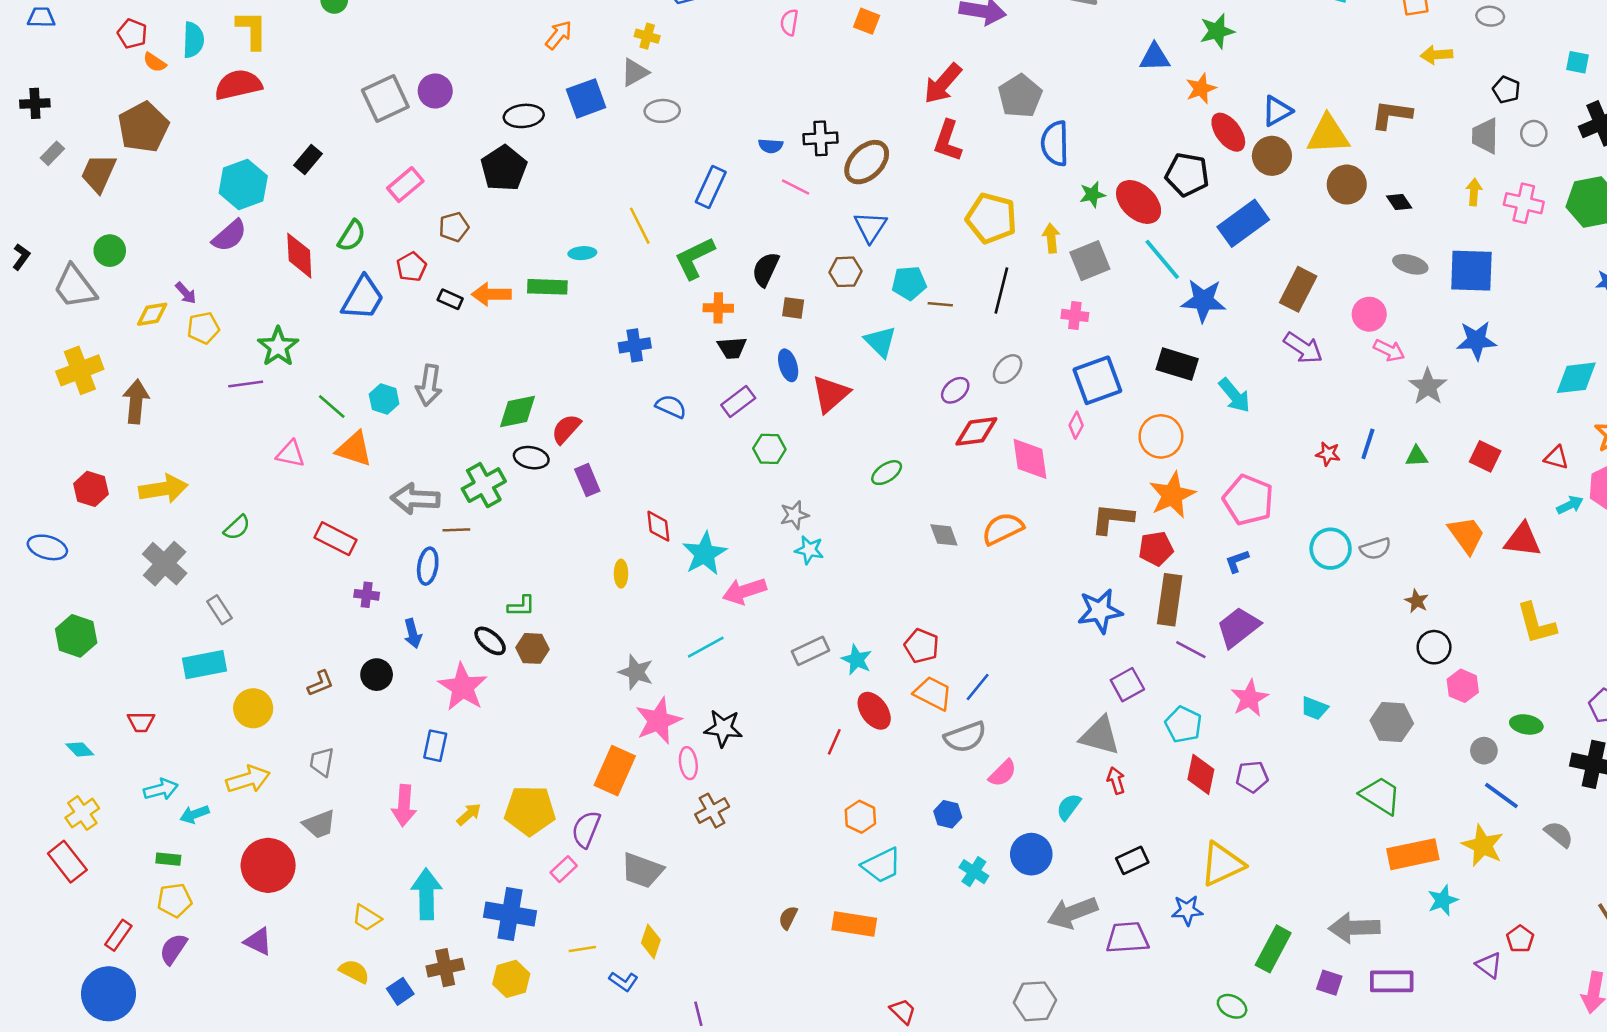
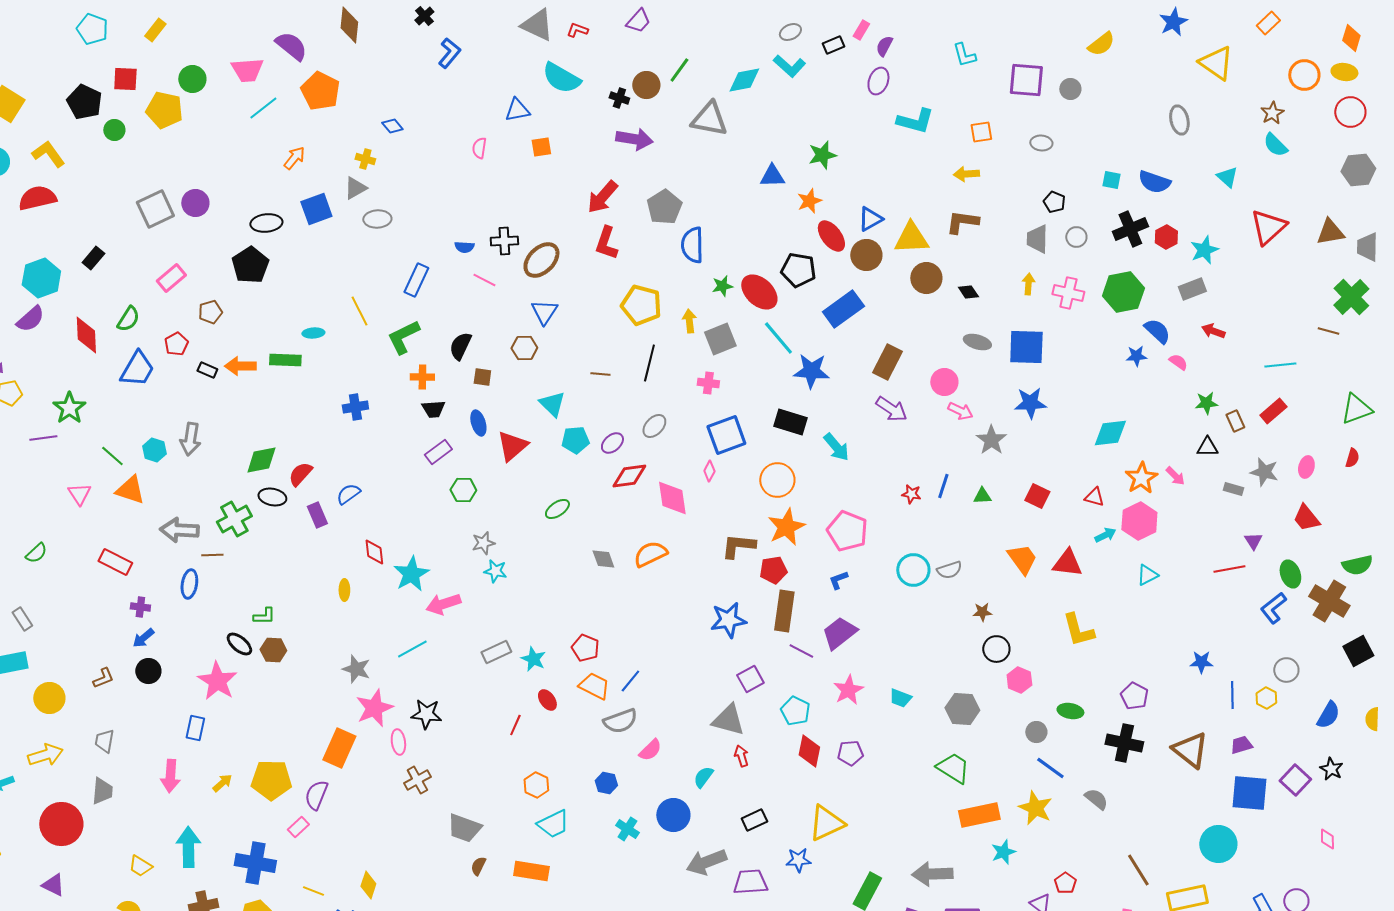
orange square: (867, 21) -> (541, 147), turned -30
yellow L-shape: (252, 30) -> (48, 154), turned -36
yellow arrow: (1437, 55) -> (966, 174), moved
cyan pentagon: (909, 283) -> (575, 440), moved
blue semicircle: (671, 406) -> (348, 494), moved, turned -60
pink triangle: (291, 454) -> (79, 494), turned 45
brown star: (1417, 601) -> (982, 612), turned -30
blue arrow: (413, 633) -> (143, 638), moved, turned 65
red ellipse: (874, 711) -> (547, 700), size x0.7
gray trapezoid: (319, 824) -> (102, 791), turned -64
gray trapezoid: (642, 870) -> (464, 828), moved
yellow line: (582, 949) -> (313, 891), turned 30

